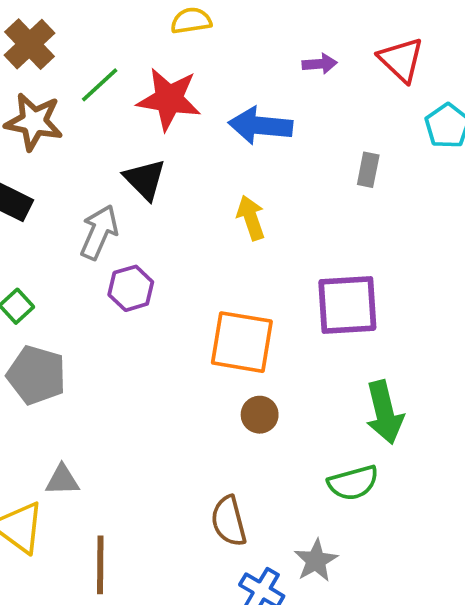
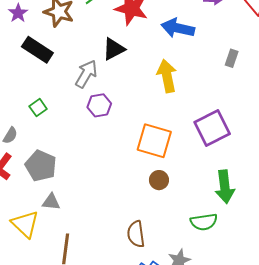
black triangle: (145, 179) -> (114, 49), turned 40
yellow arrow: (251, 218) -> (167, 76), size x1.4
purple square: (347, 305) -> (212, 128), turned -30
gray pentagon: (36, 375) -> (41, 166), moved

